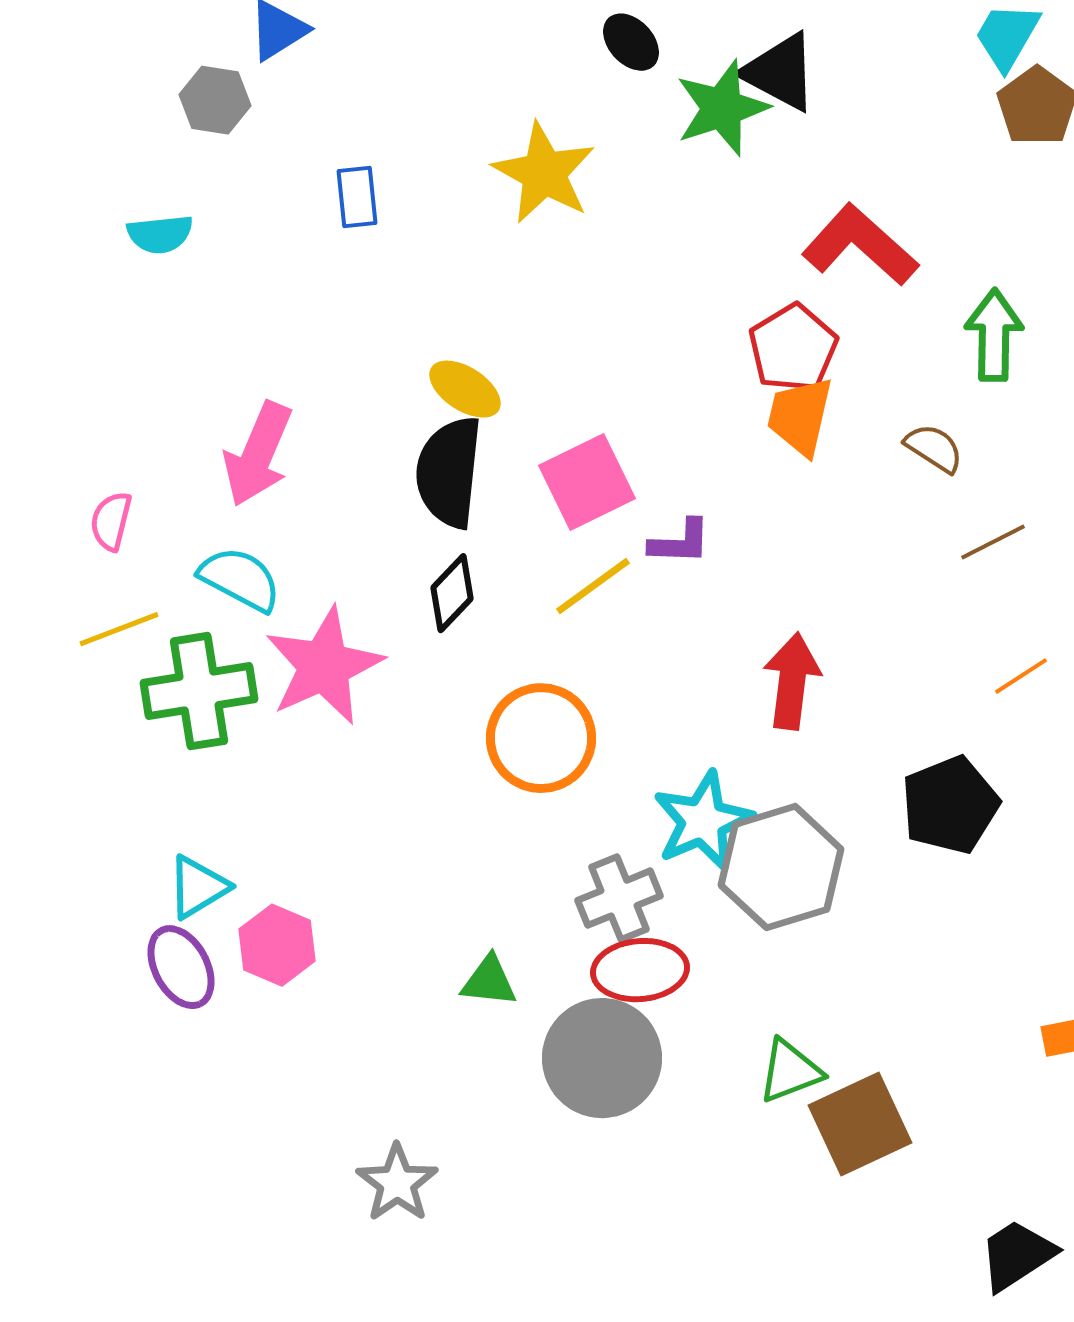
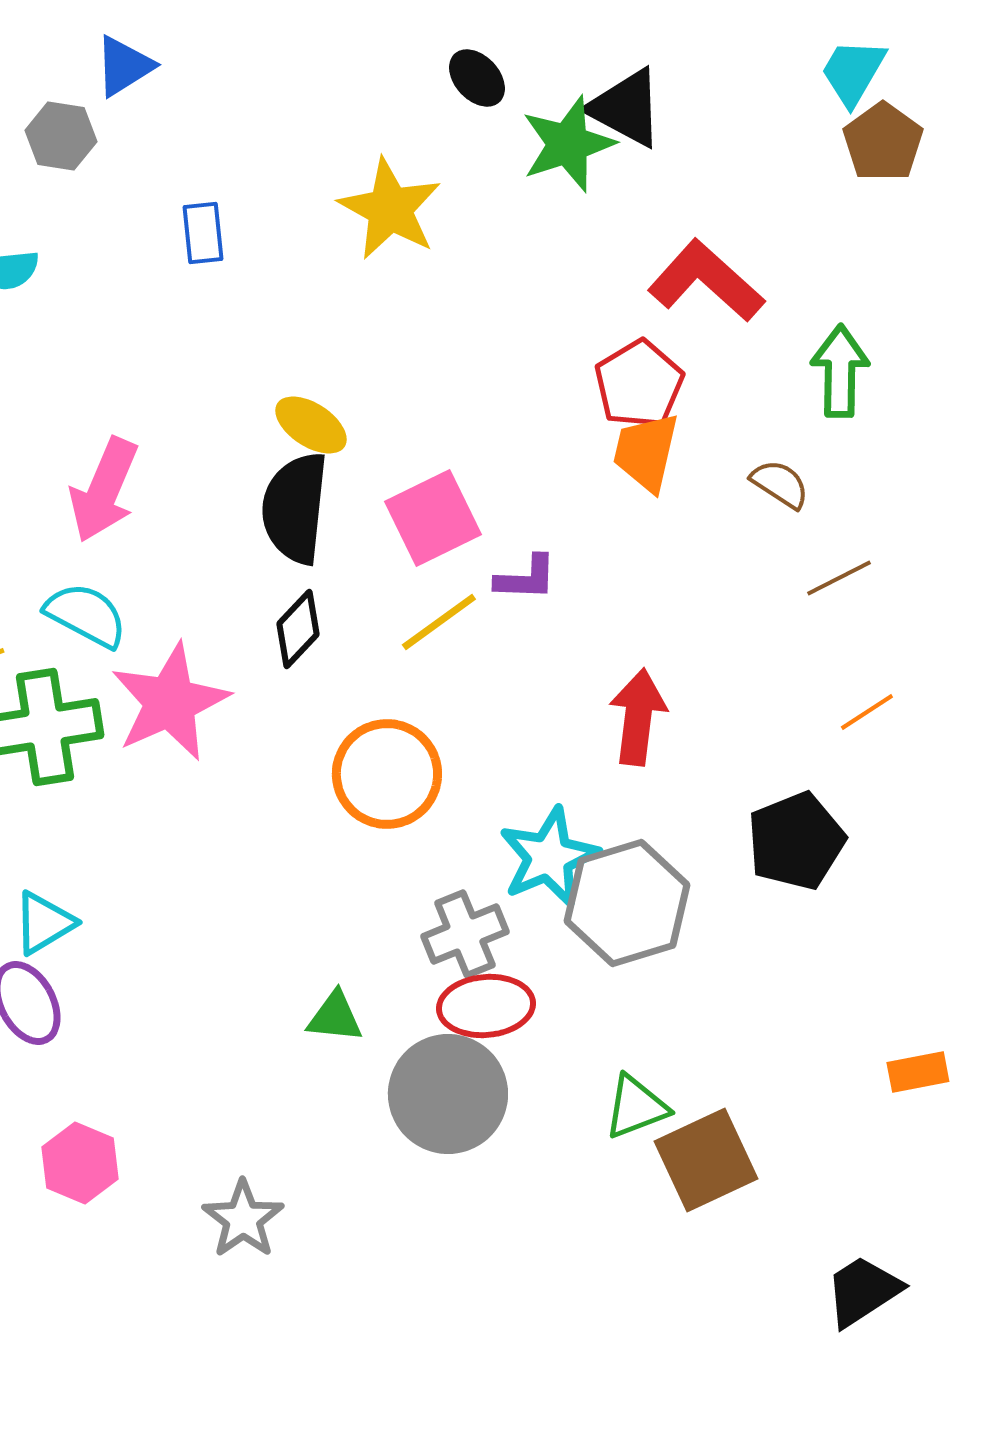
pink hexagon: (277, 945) -> (80, 1163), moved

